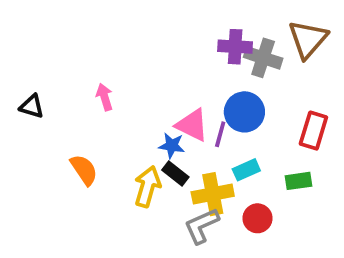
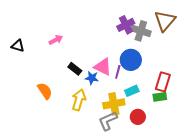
purple cross: (235, 47) -> (126, 25), turned -30
pink arrow: (104, 97) -> (56, 40), moved, turned 80
black triangle: (32, 106) -> (18, 46), moved
red rectangle: (313, 131) -> (163, 82), moved
black rectangle: (175, 174) -> (75, 69), moved

